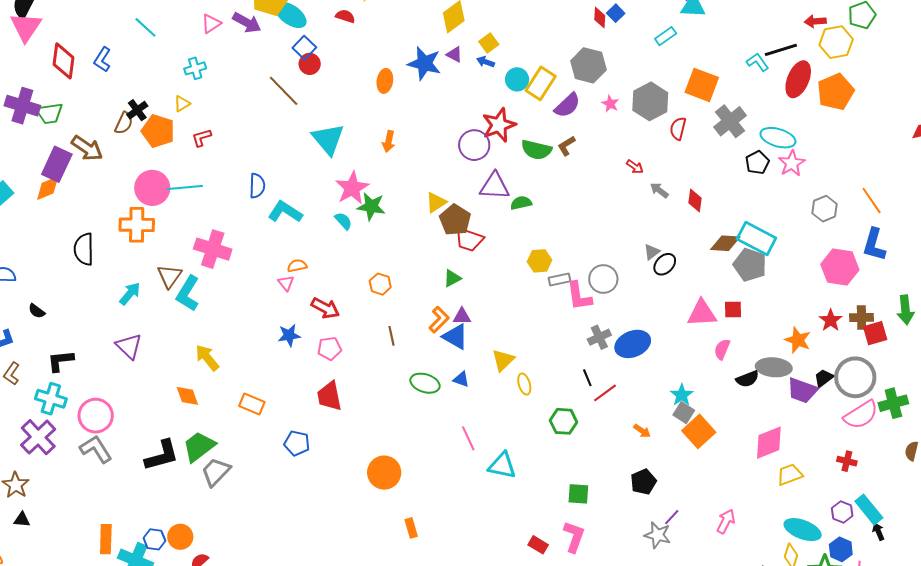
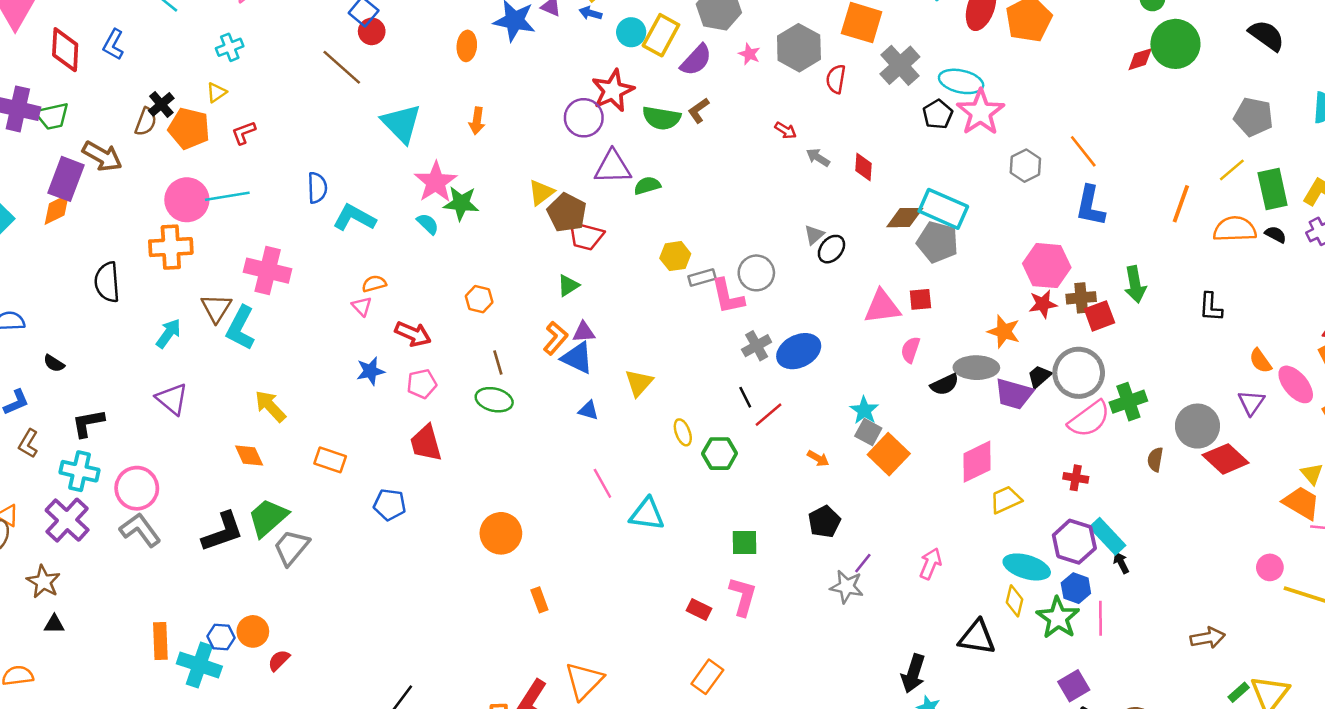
pink star: (792, 163) -> (981, 112), size x1.4
pink hexagon: (840, 267) -> (1047, 266), moved
red star: (831, 320) -> (1043, 304), turned 30
green ellipse: (425, 383) -> (494, 400), moved
yellow ellipse: (524, 384) -> (683, 432), moved
purple hexagon: (842, 512) -> (1074, 542), size x1.6

